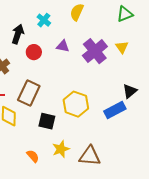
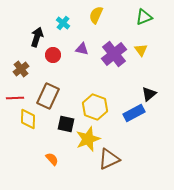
yellow star: (61, 149) -> (88, 139), moved, size x1.4
brown triangle: (90, 156) -> (109, 159), turned -30

